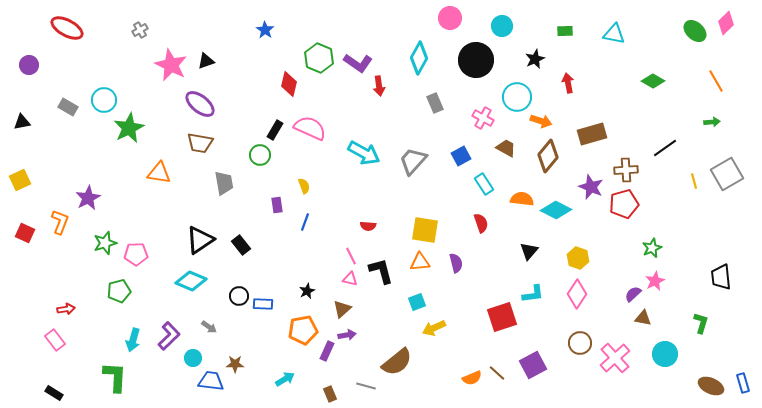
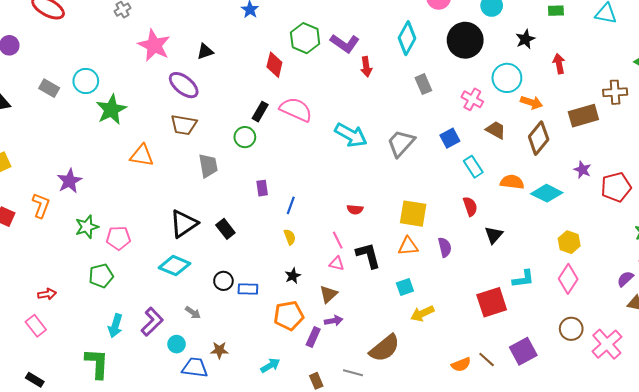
black triangle: (206, 61) -> (205, 51), moved
brown cross: (626, 170) -> (615, 92), moved
yellow semicircle: (304, 186) -> (290, 237), moved
purple star: (591, 187) -> (582, 170), size x0.7
black triangle: (529, 251) -> (494, 235), moved

